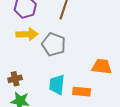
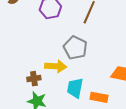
yellow arrow: (27, 34) -> (56, 66), moved

